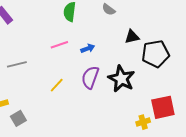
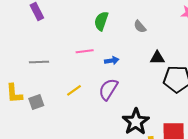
black star: (121, 79) -> (136, 122), moved
gray square: (18, 118) -> (36, 102), moved

